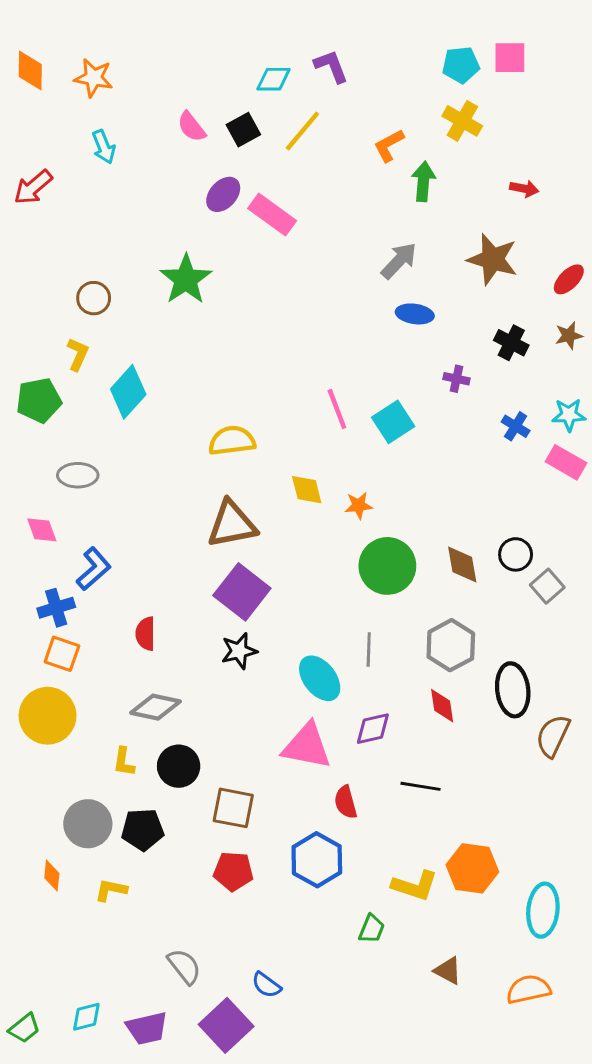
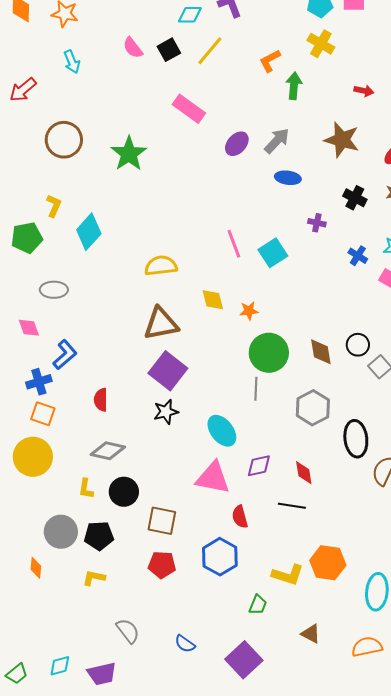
purple ellipse: (223, 194) -> (237, 144), moved
brown circle: (94, 298) -> (64, 140), moved, size x1.6
gray line: (369, 649) -> (256, 389), moved
red diamond: (442, 706) -> (304, 473), moved
yellow L-shape: (111, 890) -> (94, 578), moved
purple square: (226, 1025) -> (244, 660), moved

